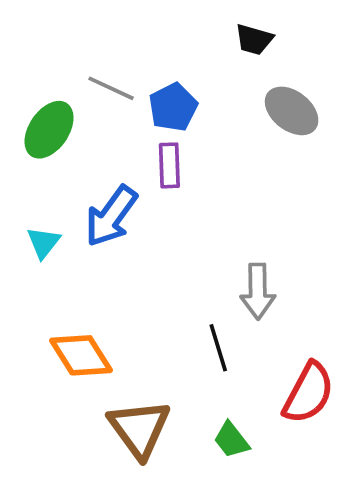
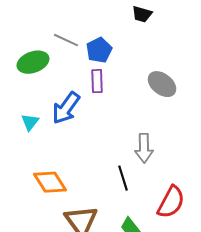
gray ellipse: (292, 111) -> (162, 84), moved
green ellipse: (49, 130) -> (33, 62), turned 36

